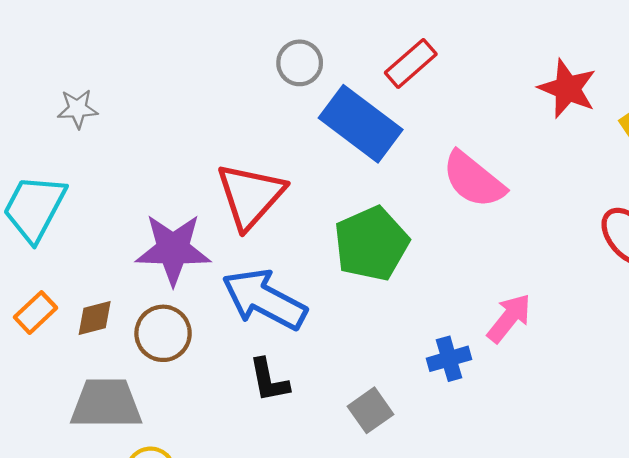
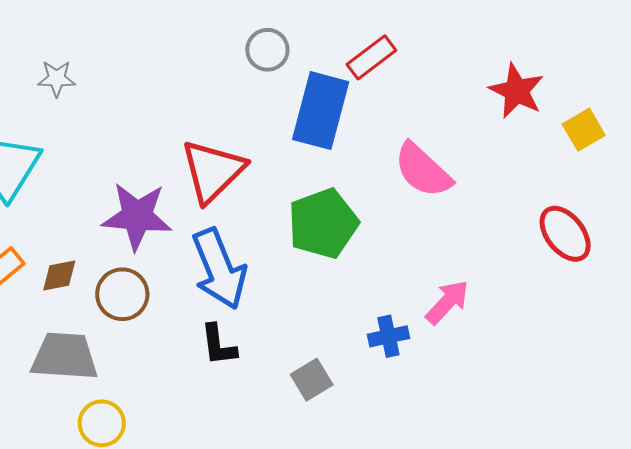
blue rectangle: (361, 124) -> (321, 111), turned 64
blue arrow: (264, 299) -> (219, 269), turned -144

